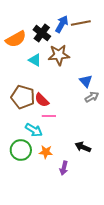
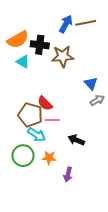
black cross: (42, 33) -> (40, 45), moved, turned -30
cyan triangle: (35, 60) -> (23, 62), moved
brown pentagon: (23, 97) -> (30, 115), moved
black arrow: (83, 147) -> (76, 140), moved

